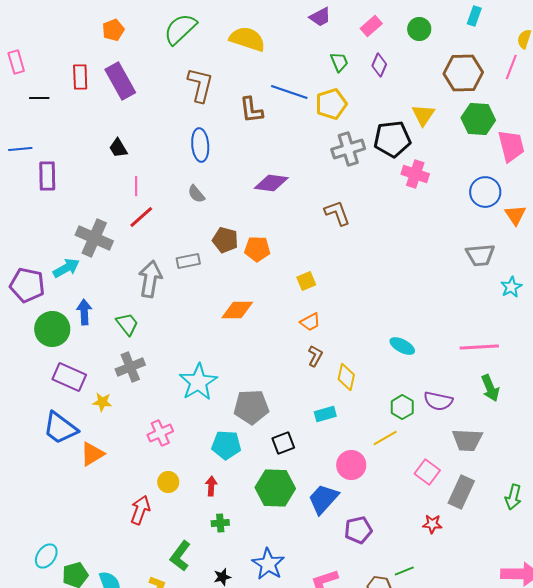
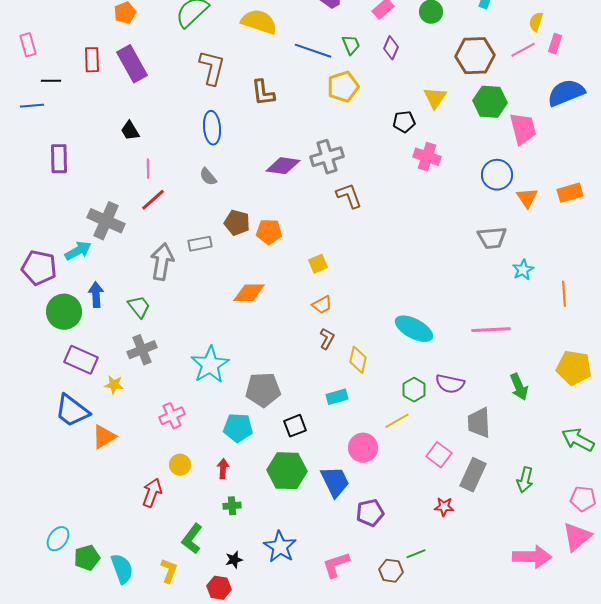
pink line: (511, 67) -> (523, 50), turned 40
blue line: (289, 92) -> (313, 51), moved
black pentagon: (392, 139) -> (404, 122), size x0.6
blue line: (20, 149) -> (32, 106), moved
gray cross: (348, 149) -> (327, 157), moved
cyan ellipse: (402, 346) -> (414, 329), size x1.5
green arrow: (490, 388) -> (519, 387), moved
gray trapezoid: (467, 440) -> (479, 423), turned 84
blue trapezoid: (323, 499) -> (335, 482), turned 112

